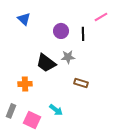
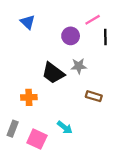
pink line: (101, 17) -> (93, 20), moved
black line: (83, 34) -> (105, 37), moved

